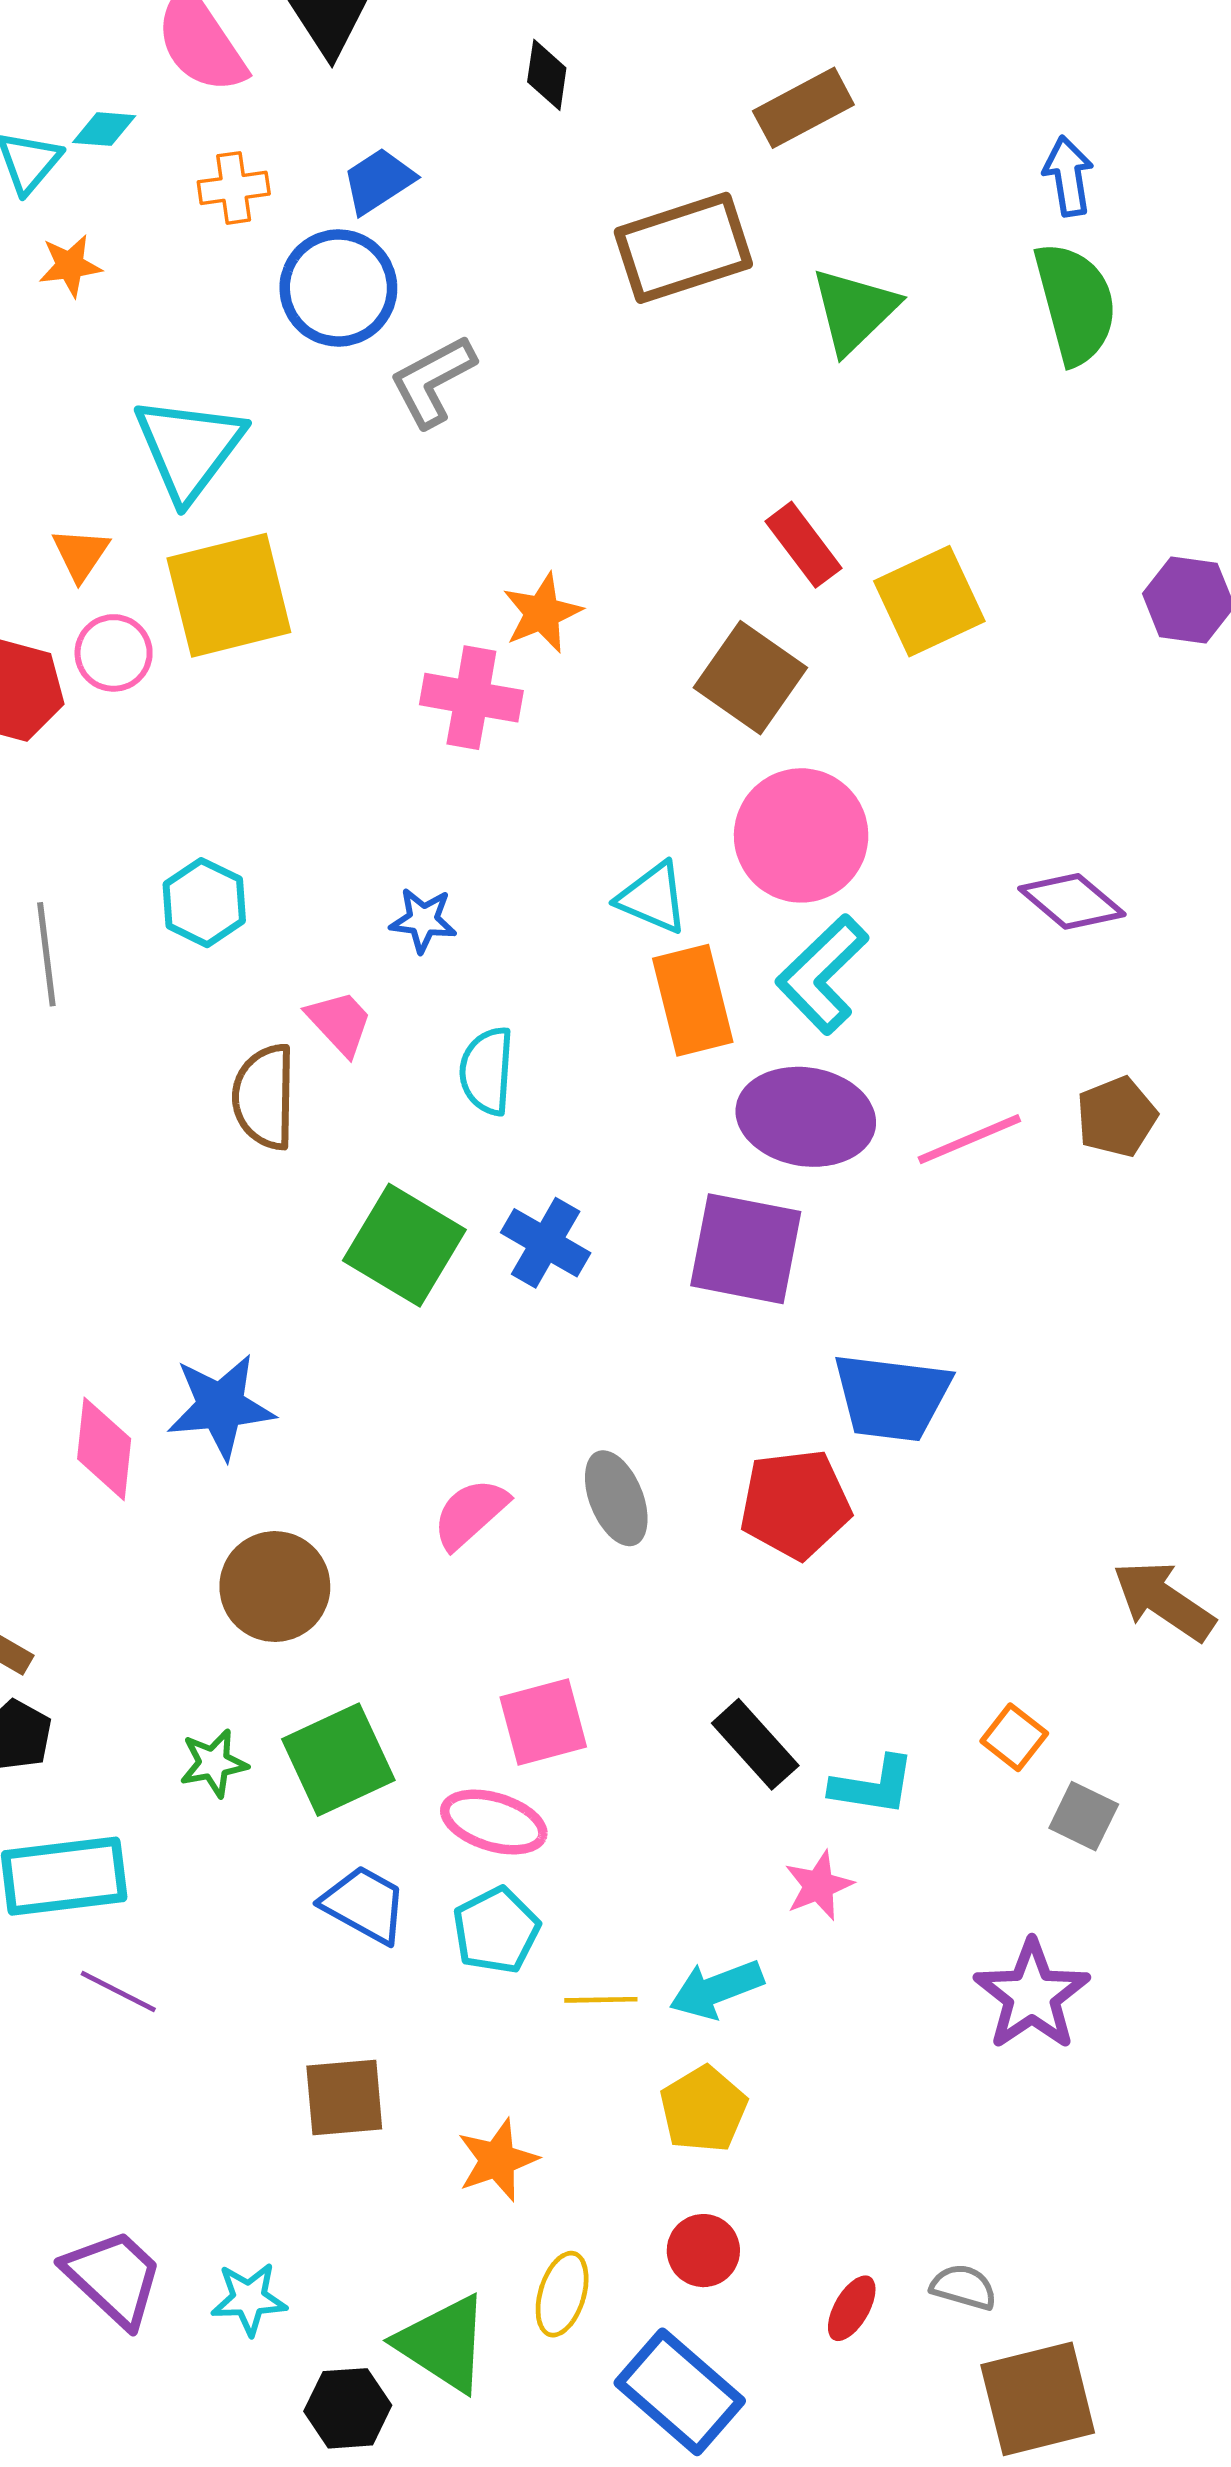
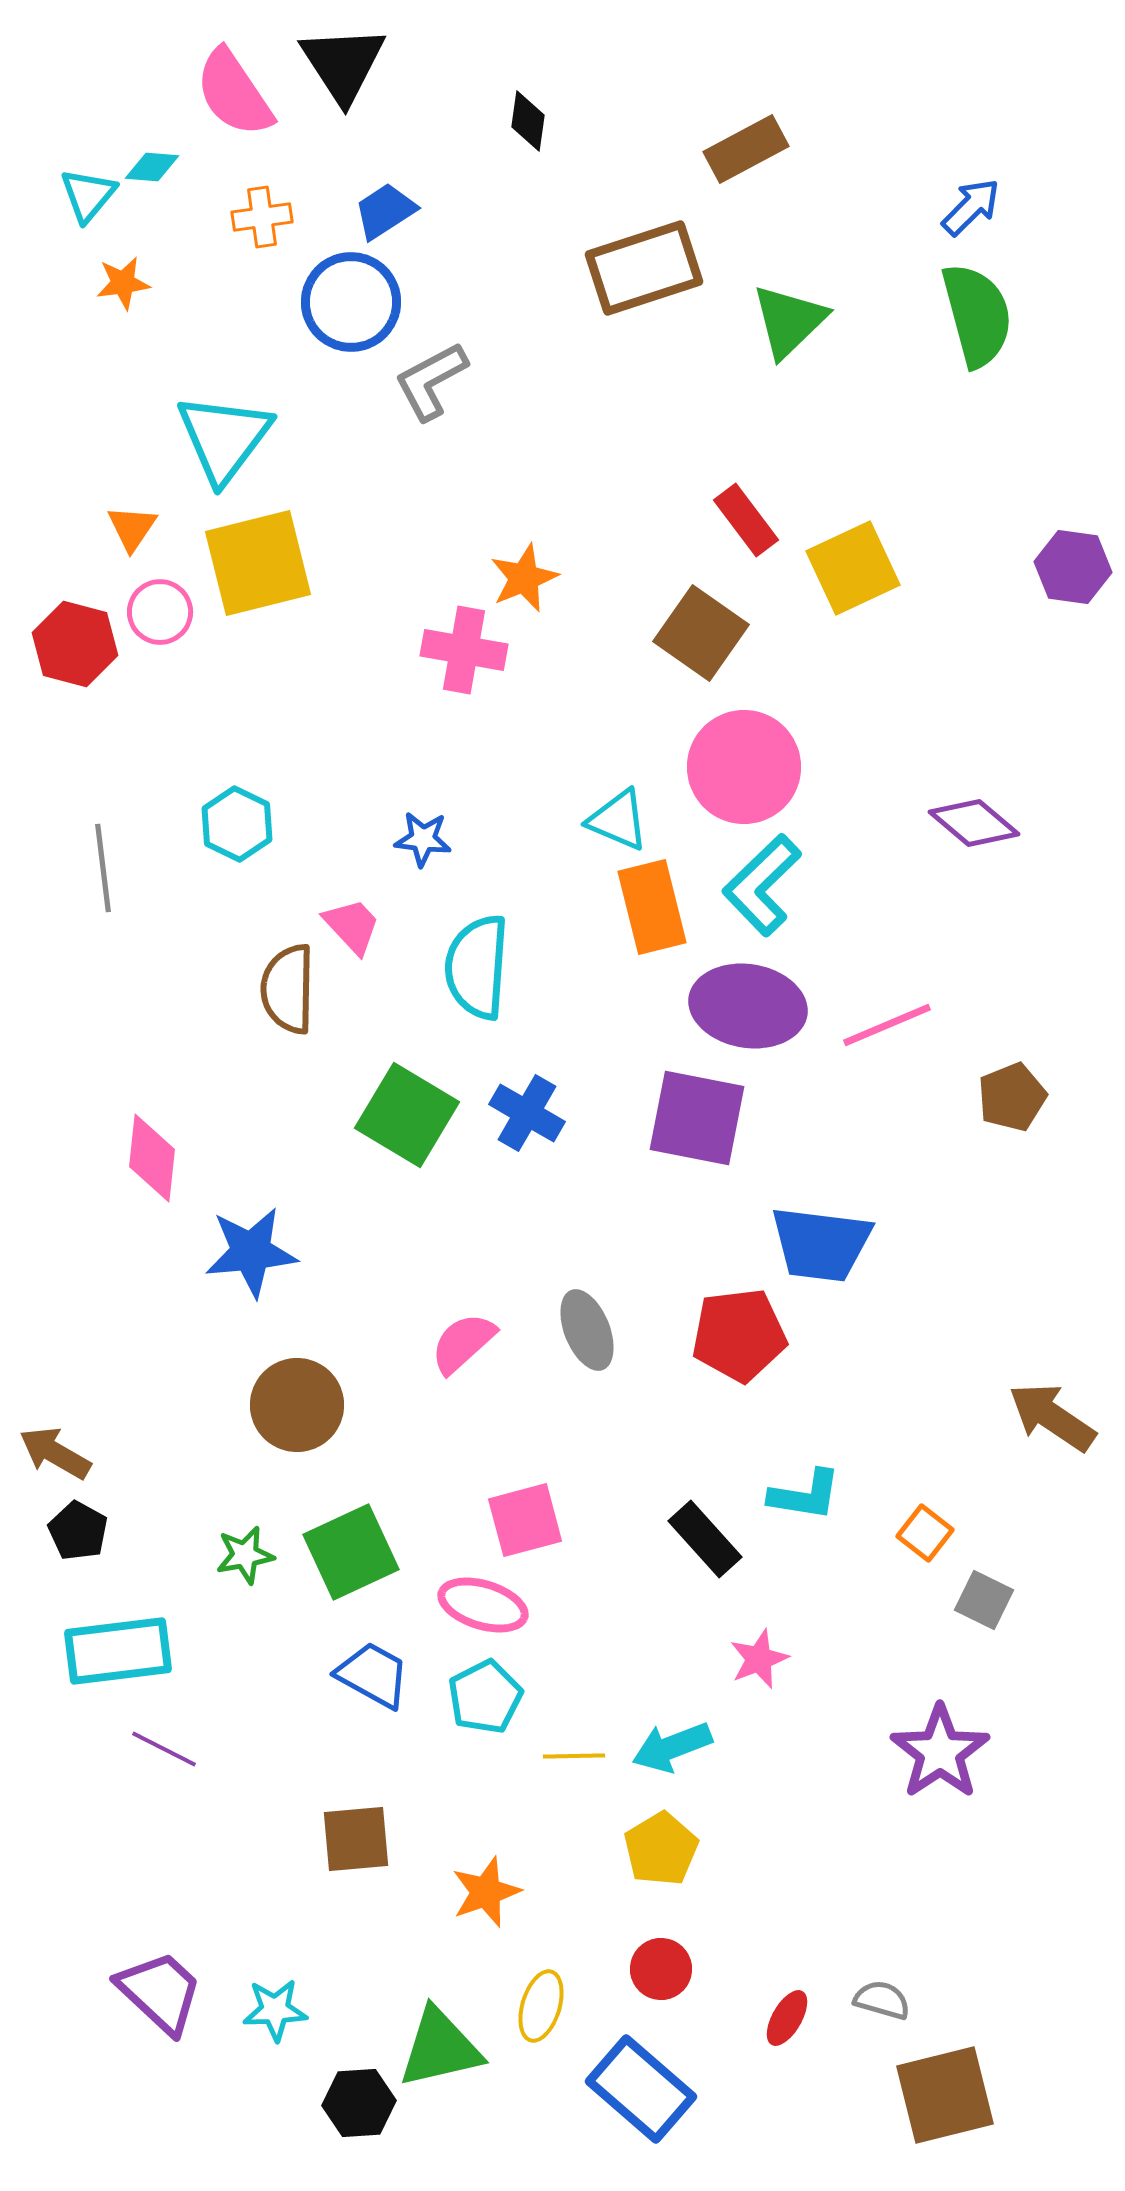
blue arrow: (1068, 176) -> (971, 207), turned 54
cyan semicircle: (487, 1071) -> (477, 967), size x1.4
brown pentagon: (1117, 1117) -> (1012, 1097), moved
pink diamond: (104, 1449) -> (152, 1158), moved
cyan L-shape: (873, 1786) -> (805, 1495), moved
green triangle: (443, 2344) -> (440, 2048), turned -46

